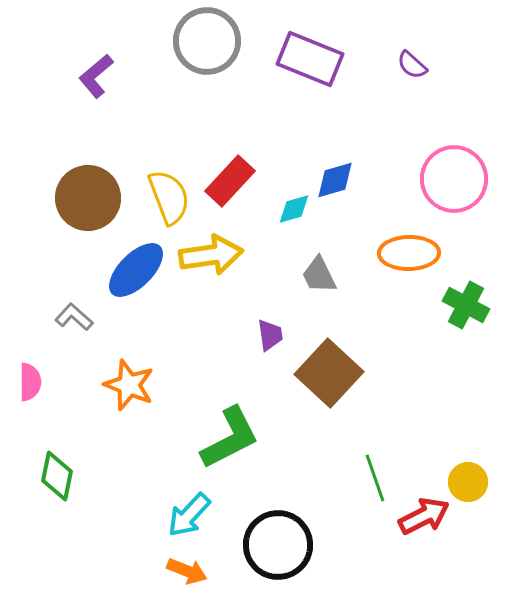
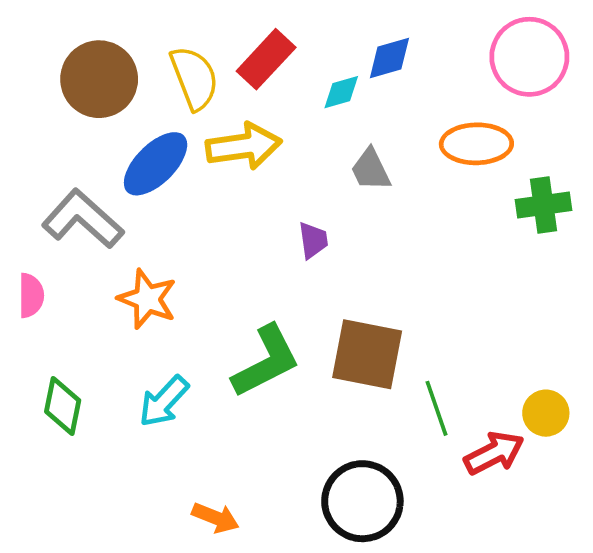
green cross: (466, 305) -> (543, 205), turned -36
gray L-shape: (74, 317) -> (83, 219), size x1.8
brown square: (329, 373) -> (367, 354), moved, turned -32
cyan arrow: (189, 515) -> (164, 401), moved
black circle: (278, 545) -> (362, 501), moved

